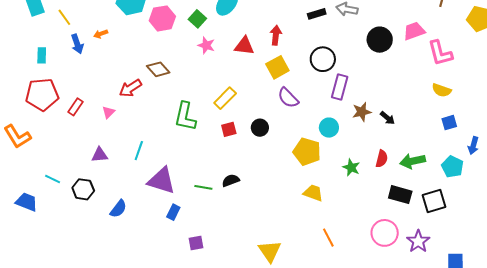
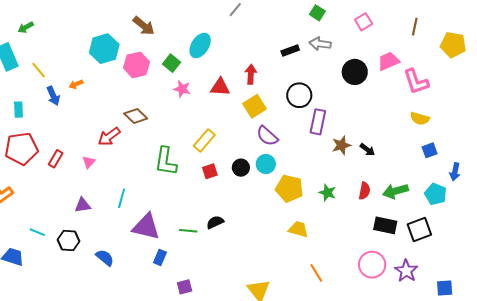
cyan circle: (329, 128) -> (266, 164), moved
green star: (351, 167) -> (327, 193), moved
blue semicircle: (118, 209) -> (105, 258), turned -84

